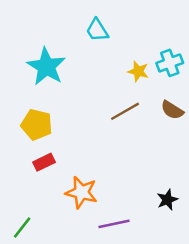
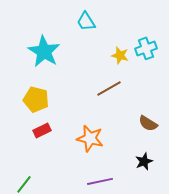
brown semicircle: (172, 110) -> (148, 123), moved
orange star: (81, 192) -> (90, 138), moved

